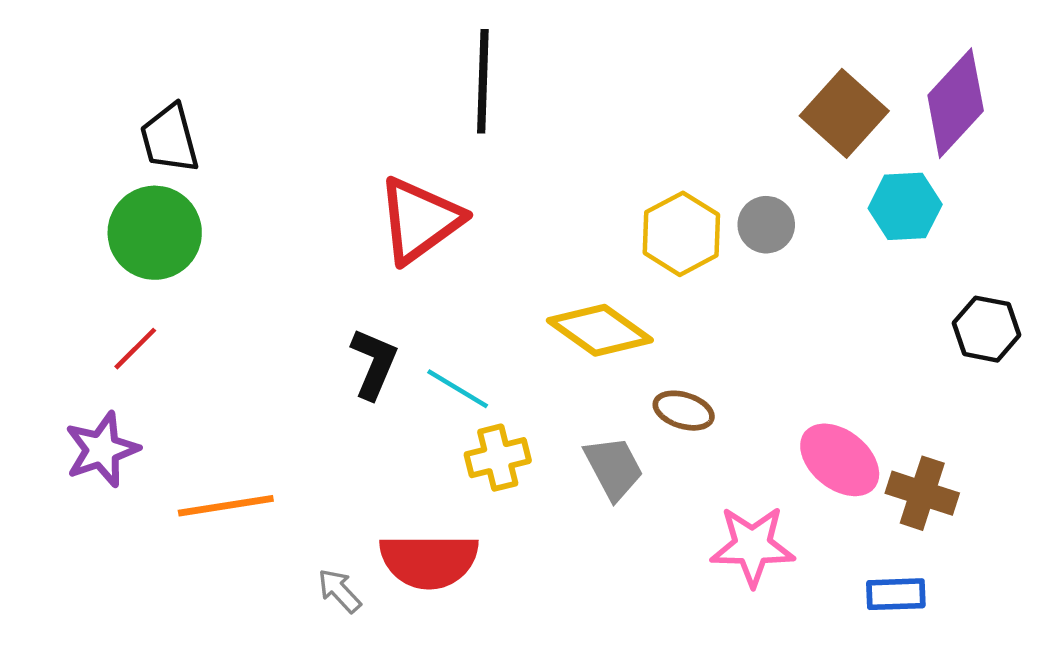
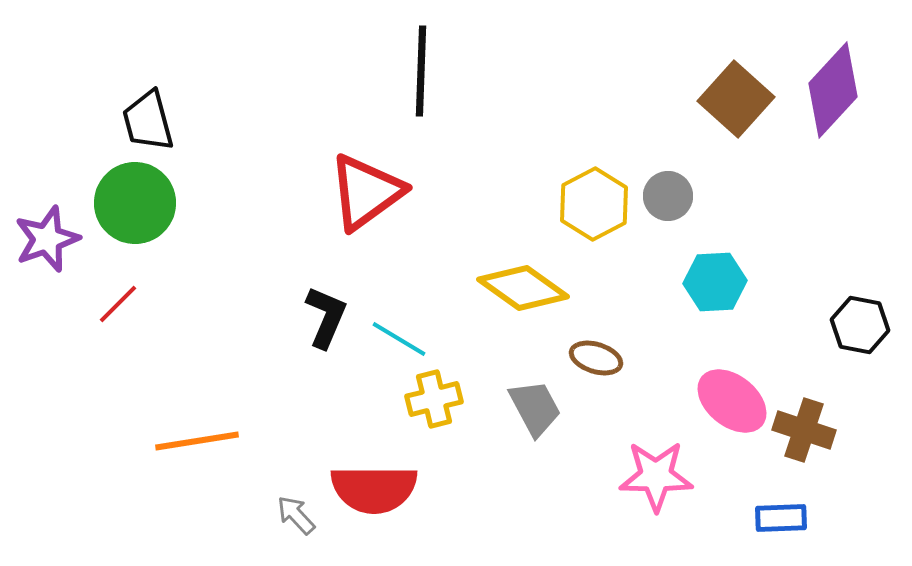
cyan hexagon: (905, 206) -> (715, 282), moved
black hexagon: (987, 329) -> (860, 325), moved
purple star: (102, 450) -> (47, 239), moved

